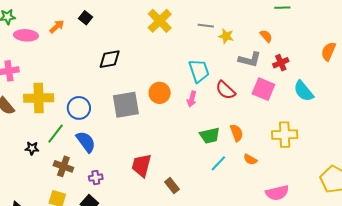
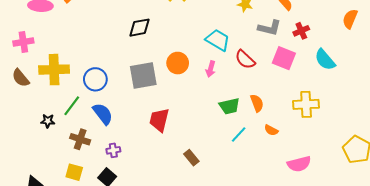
black diamond: (110, 59) -> (140, 28), moved
cyan trapezoid: (199, 71) -> (218, 40), turned -40
red trapezoid: (141, 165) -> (159, 120), moved

